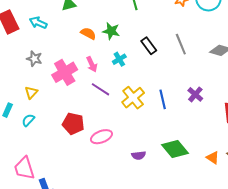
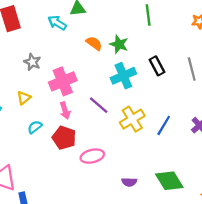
cyan arrow: (38, 23) -> (57, 23), moved
cyan cross: (119, 59) -> (123, 76), size x1.6
pink arrow: (92, 64) -> (65, 111), moved
blue line: (163, 99) -> (164, 125), turned 36
cyan semicircle: (28, 120) -> (35, 127), moved

